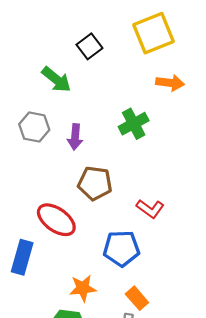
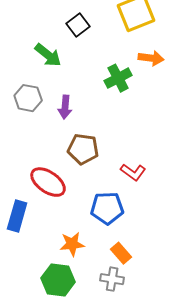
green cross: (134, 124) -> (118, 78), moved

